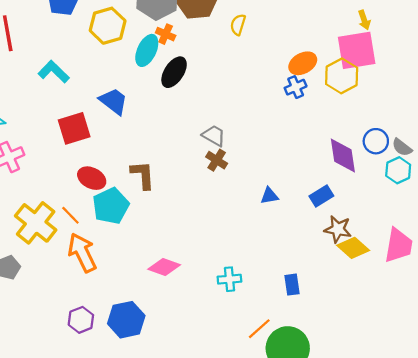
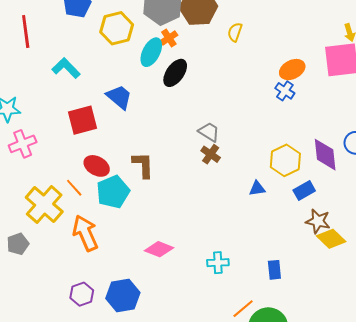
orange cross: (166, 34) -> (169, 38), turned 30
yellow hexagon: (342, 76) -> (285, 160), moved
blue cross: (296, 87) -> (285, 91), turned -36
orange line: (70, 215) -> (74, 188), moved

